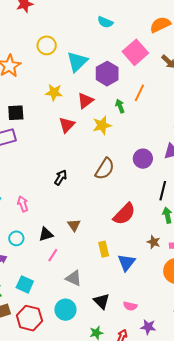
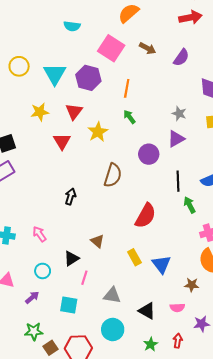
green arrow: (120, 106) -> (129, 117), moved
brown star: (154, 242) -> (192, 285), moved
cyan square: (25, 284) -> (69, 305), moved

